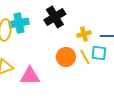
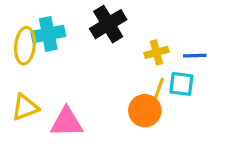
orange circle: (66, 57) -> (145, 111), moved
yellow line: (85, 57) -> (158, 91), turned 49

